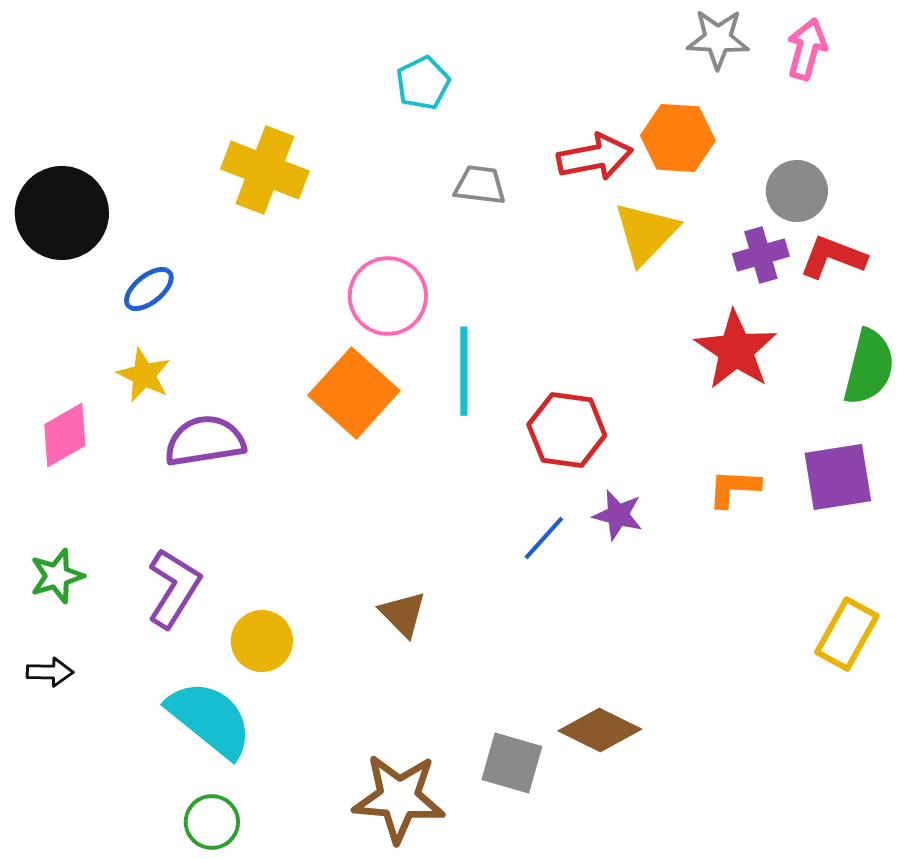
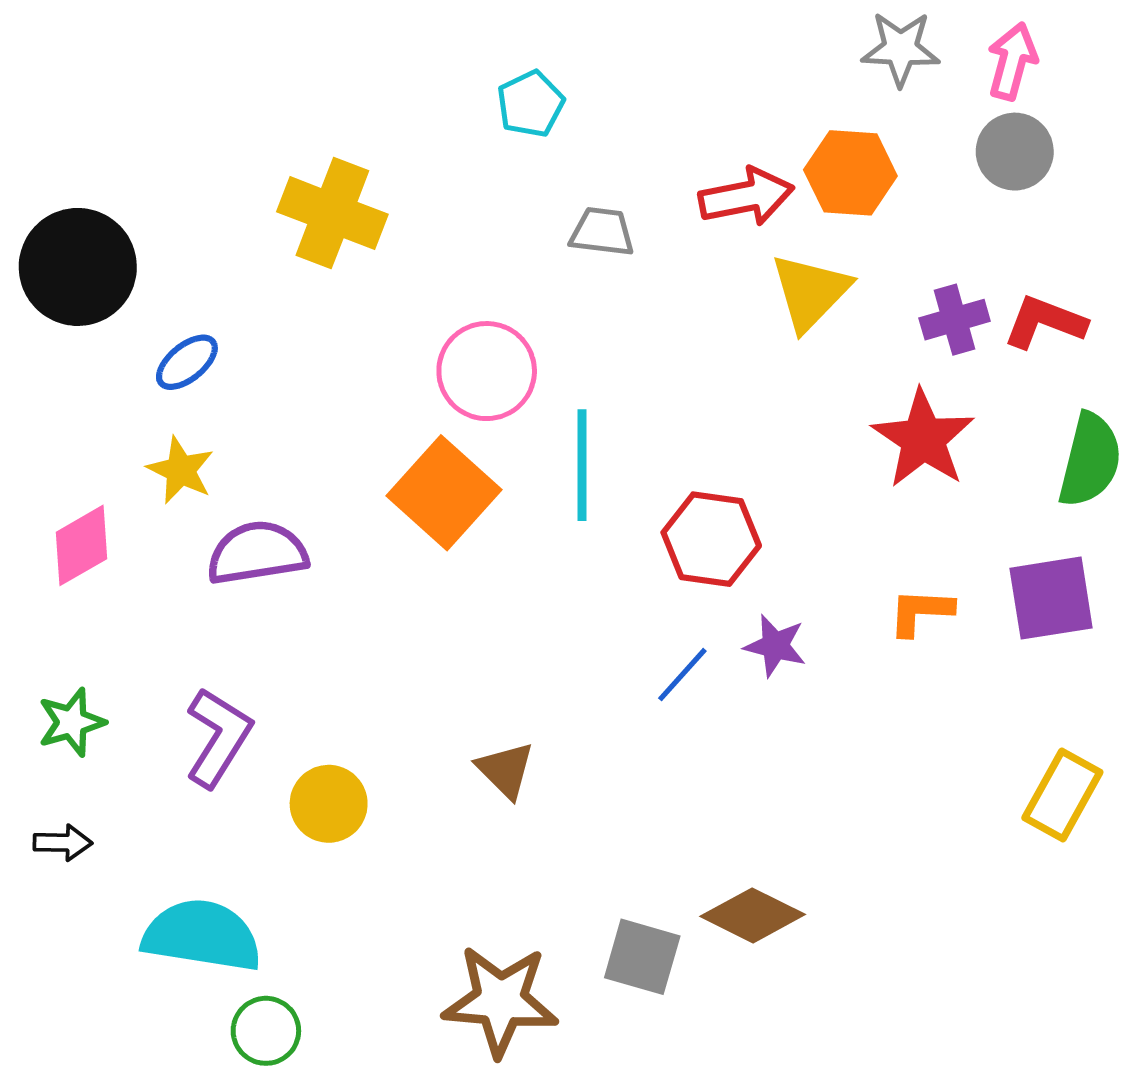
gray circle: (797, 191) -> (1015, 152), moved
cyan semicircle: (210, 719) -> (202, 935), moved, turned -30

